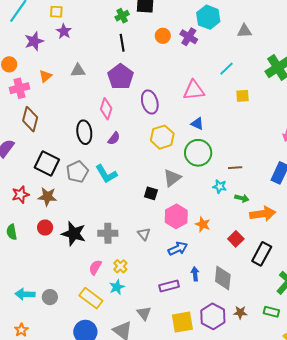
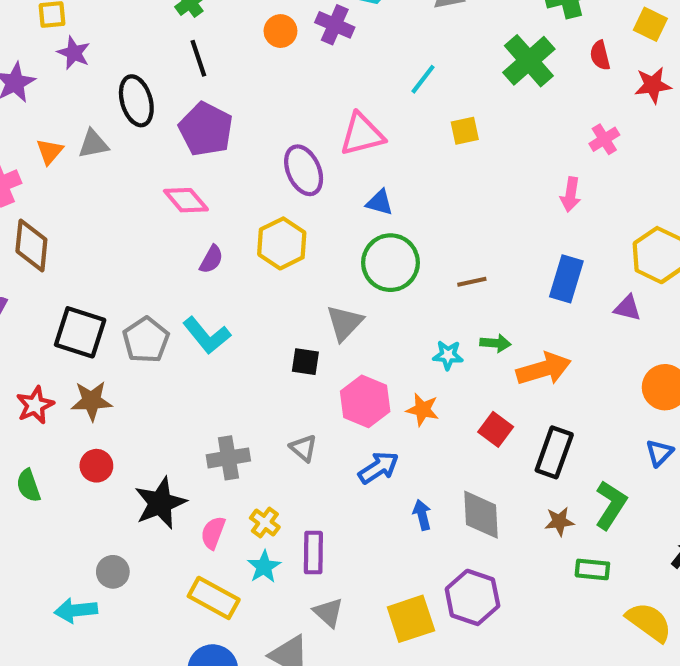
gray triangle: (78, 71) -> (93, 144), moved
purple ellipse: (150, 102) -> (304, 170), moved
pink diamond: (106, 109) -> (186, 200), turned -50
black ellipse: (84, 132) -> (136, 101), moved
yellow hexagon: (162, 137) -> (282, 243), moved
cyan star: (220, 186) -> (448, 355), moved
black star: (74, 234) -> (160, 503), moved, turned -30
purple rectangle: (169, 286) -> (313, 553), moved, turned -66
gray circle: (50, 297) -> (113, 572), moved
brown star: (240, 312) -> (559, 521), moved

